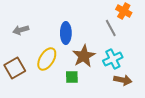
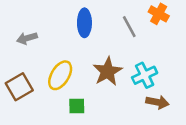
gray line: (111, 28) -> (129, 27), moved
blue ellipse: (66, 33) -> (84, 23), moved
green square: (72, 77) -> (77, 106), moved

